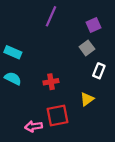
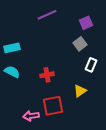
purple line: (51, 16) -> (47, 15), turned 42
cyan rectangle: (13, 52) -> (12, 48), turned -35

